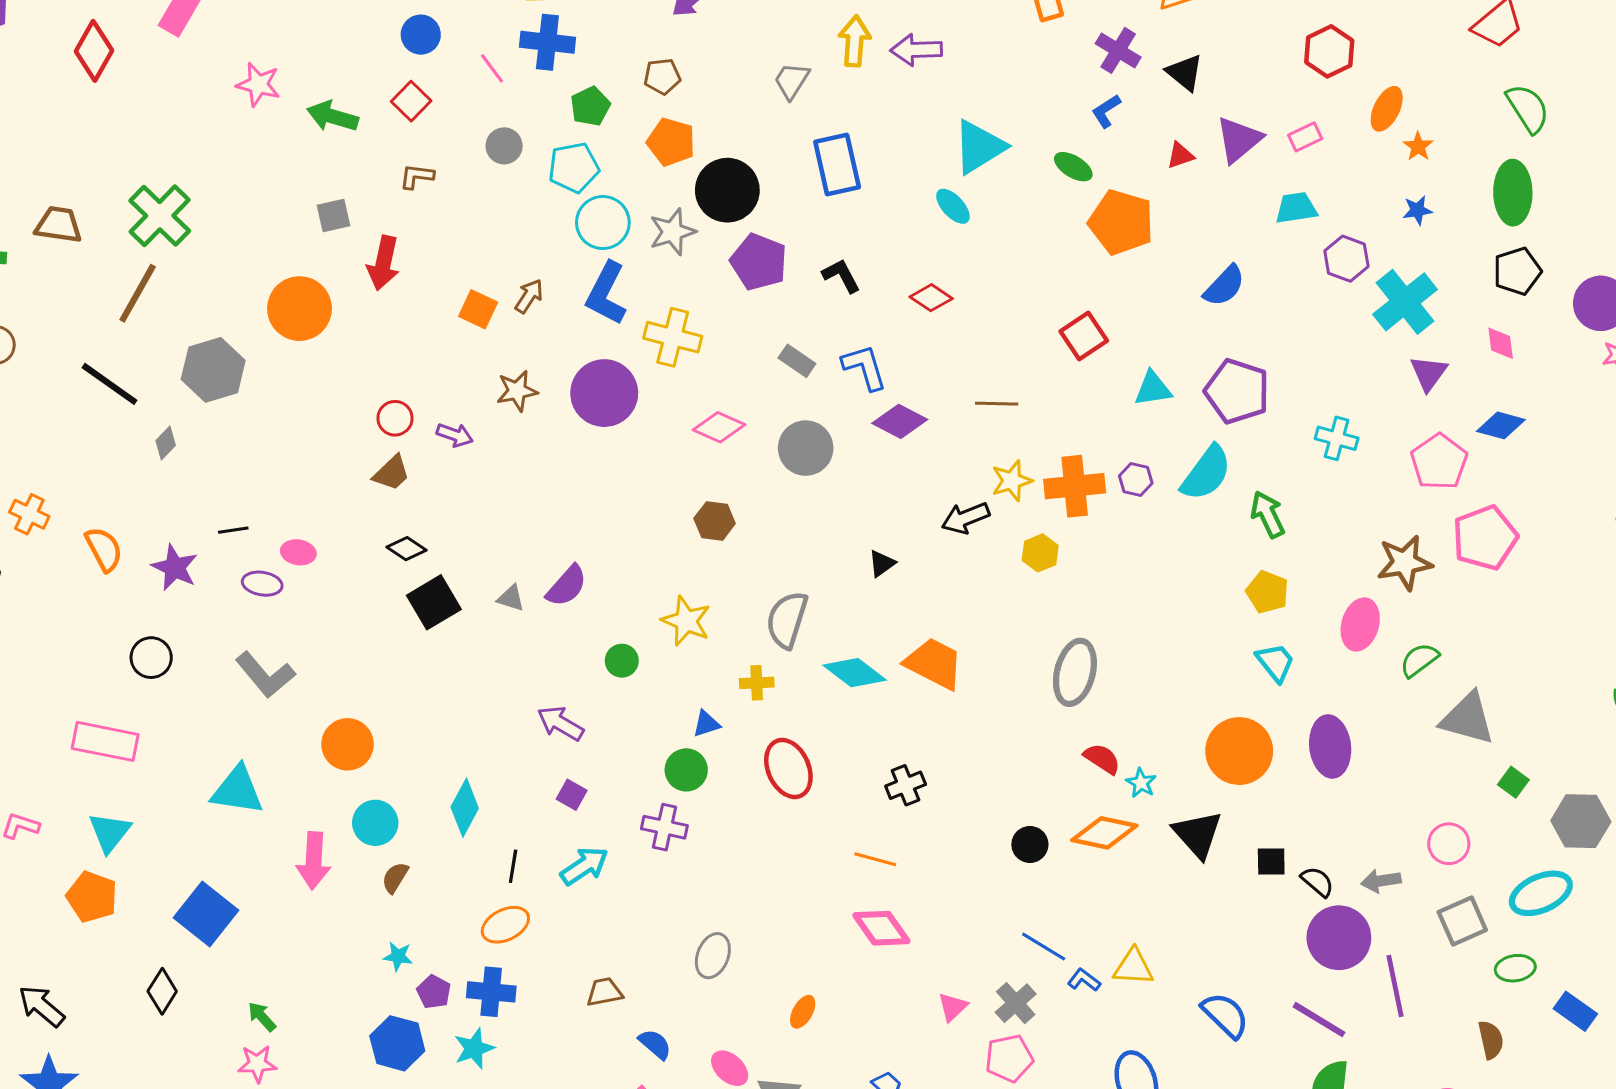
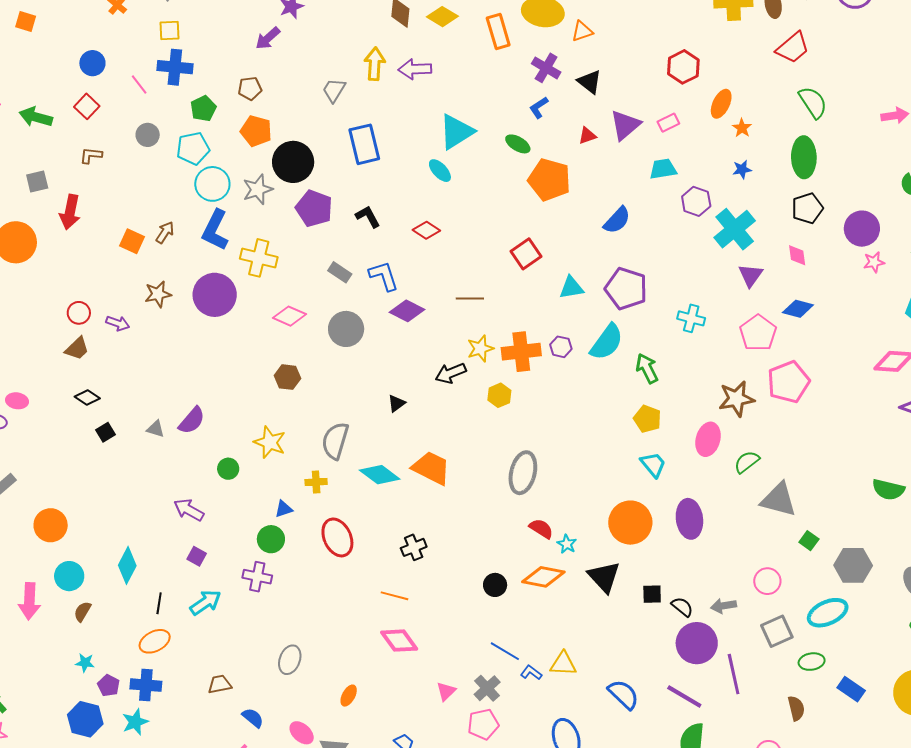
black square: (434, 602) -> (106, 432), size x0.6

